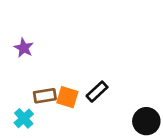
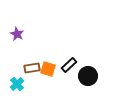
black circle: (146, 121) -> (88, 76), moved

